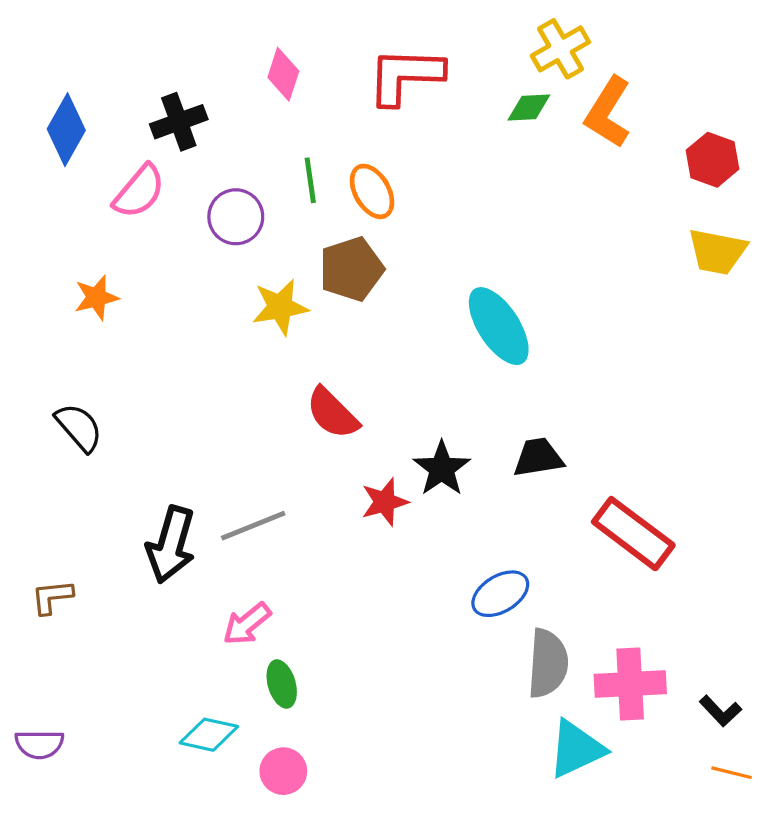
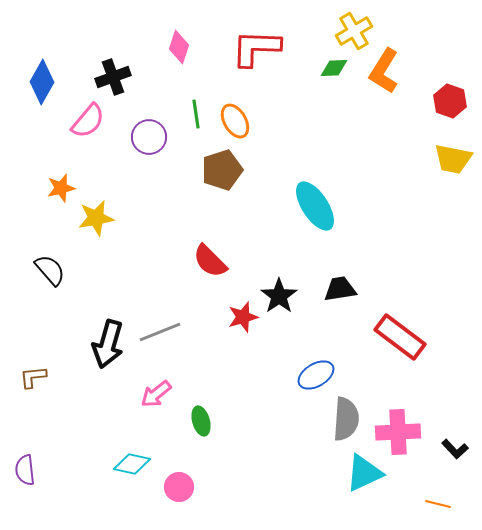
yellow star: (280, 307) -> (96, 218), moved
green ellipse: (282, 684) -> (201, 421), moved
purple semicircle: (39, 744) -> (25, 470), turned 84
orange line: (732, 773) -> (438, 504), moved

